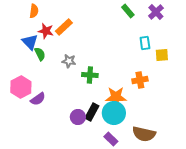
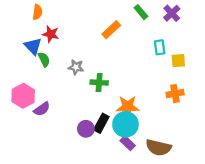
orange rectangle: (64, 27) -> (111, 30), moved
orange cross: (140, 80) -> (175, 94), moved
purple rectangle: (111, 139) -> (128, 143), moved

